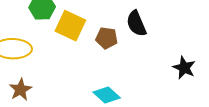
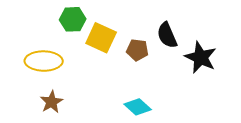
black star: (184, 68) -> (201, 57), moved, size x1.4

